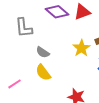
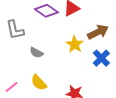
yellow semicircle: (43, 72) -> (39, 83), moved

